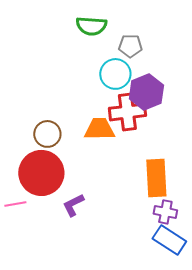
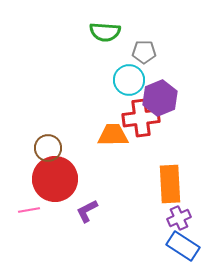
brown circle: (47, 134) -> (48, 148), moved
purple cross: (165, 212) -> (179, 218), turned -35

